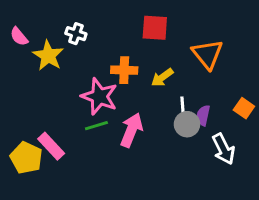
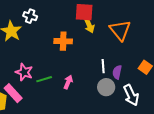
yellow arrow: (162, 77) -> (89, 25), moved, turned -77
pink star: (99, 96) -> (24, 72), moved, size x0.7
gray circle: (187, 124) -> (106, 87), moved
pink arrow: (131, 130) -> (68, 82), size x0.6

